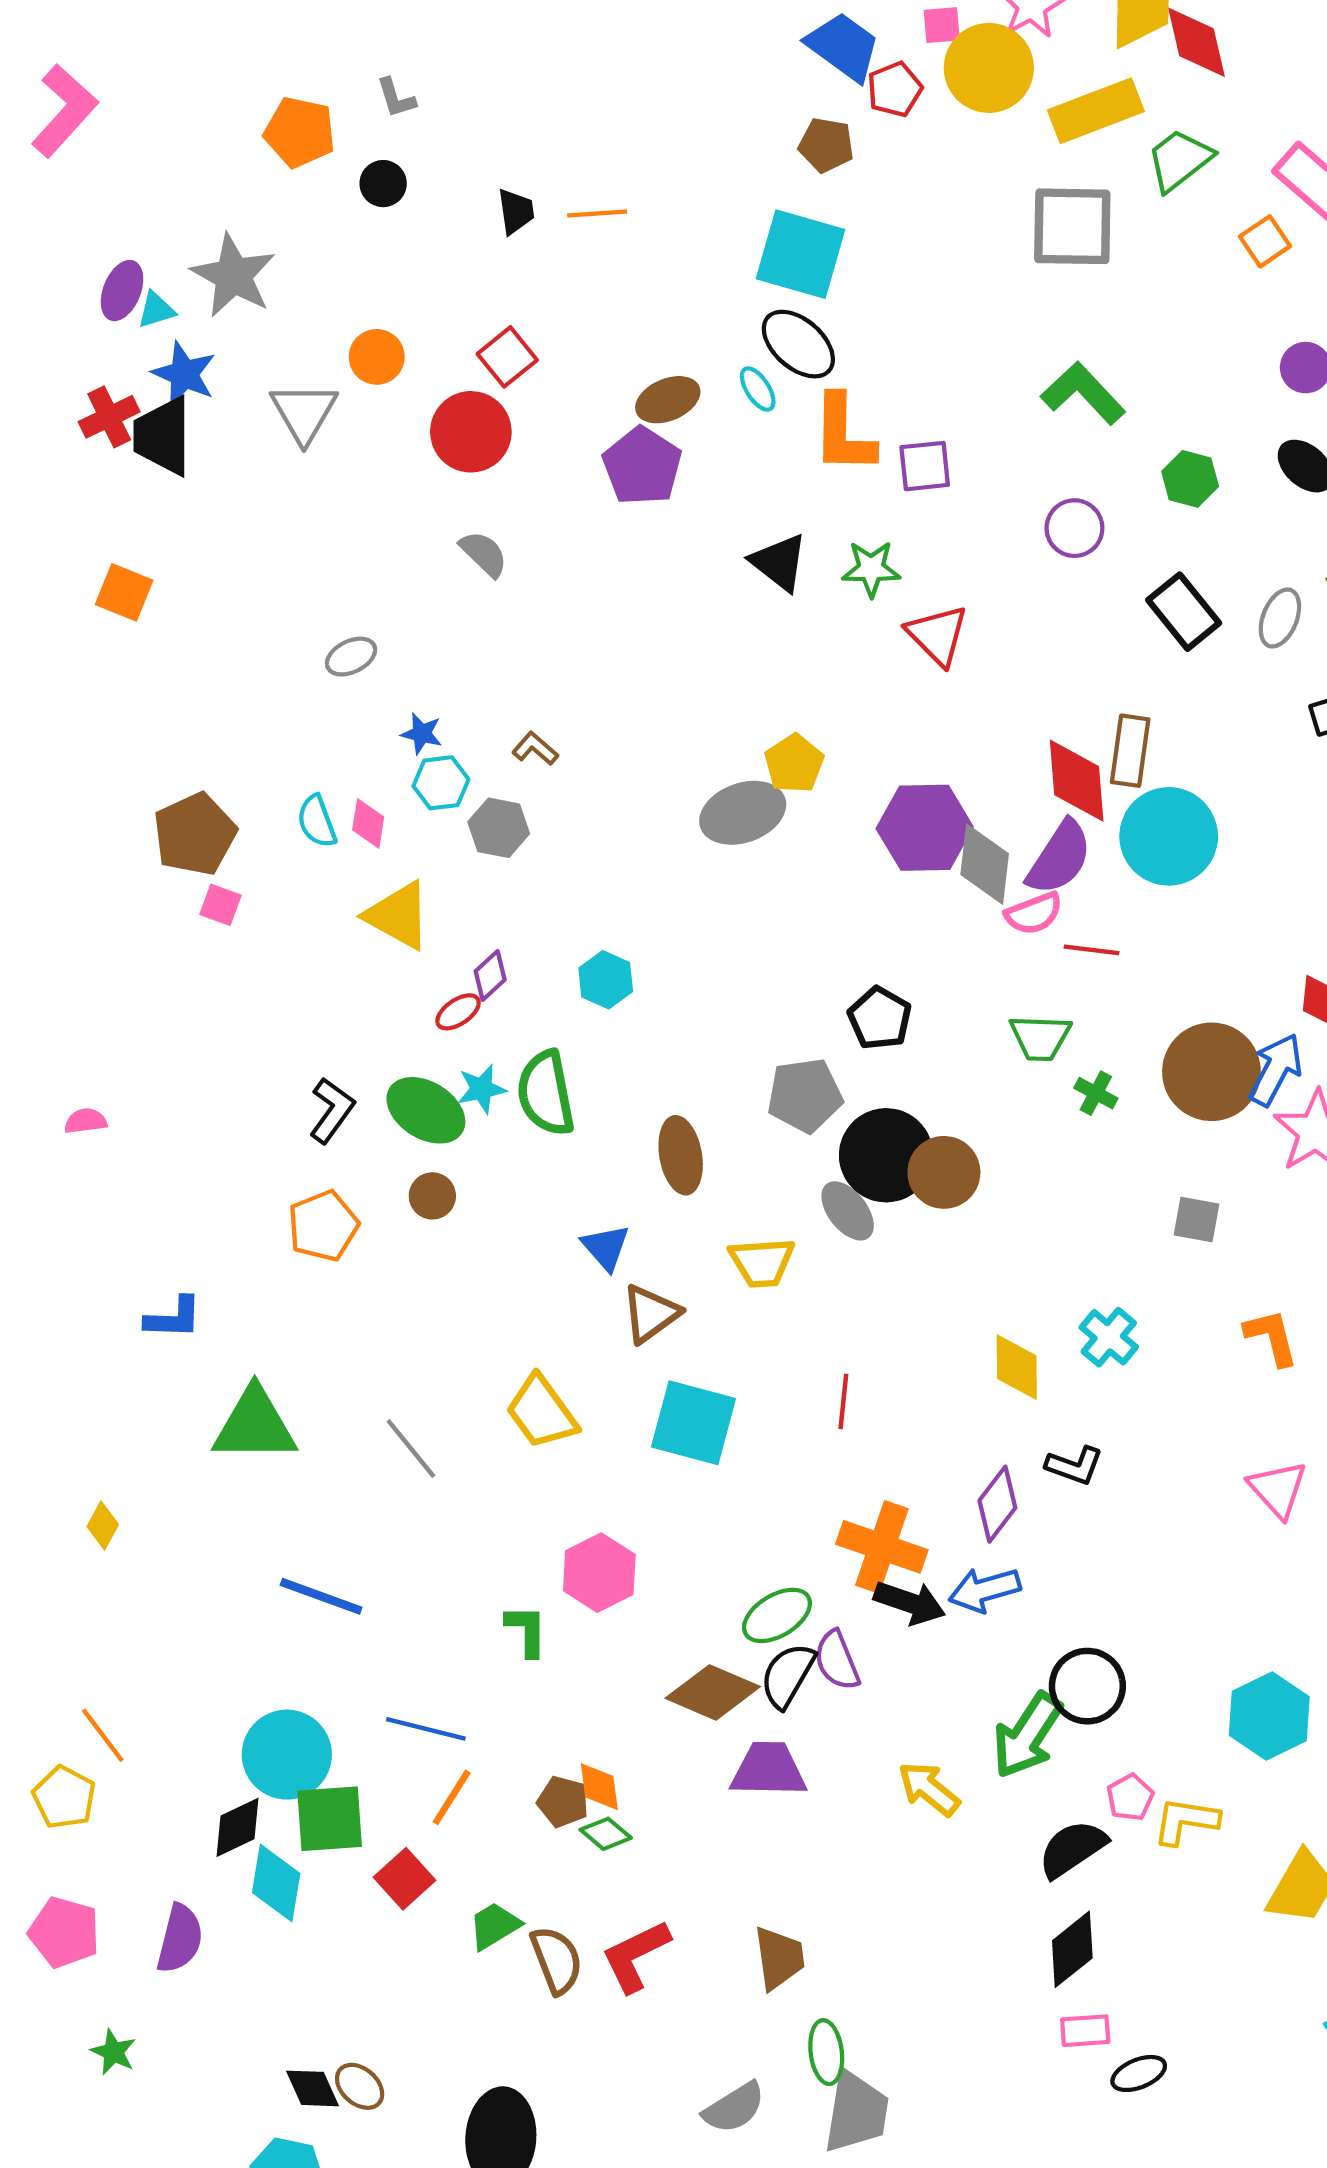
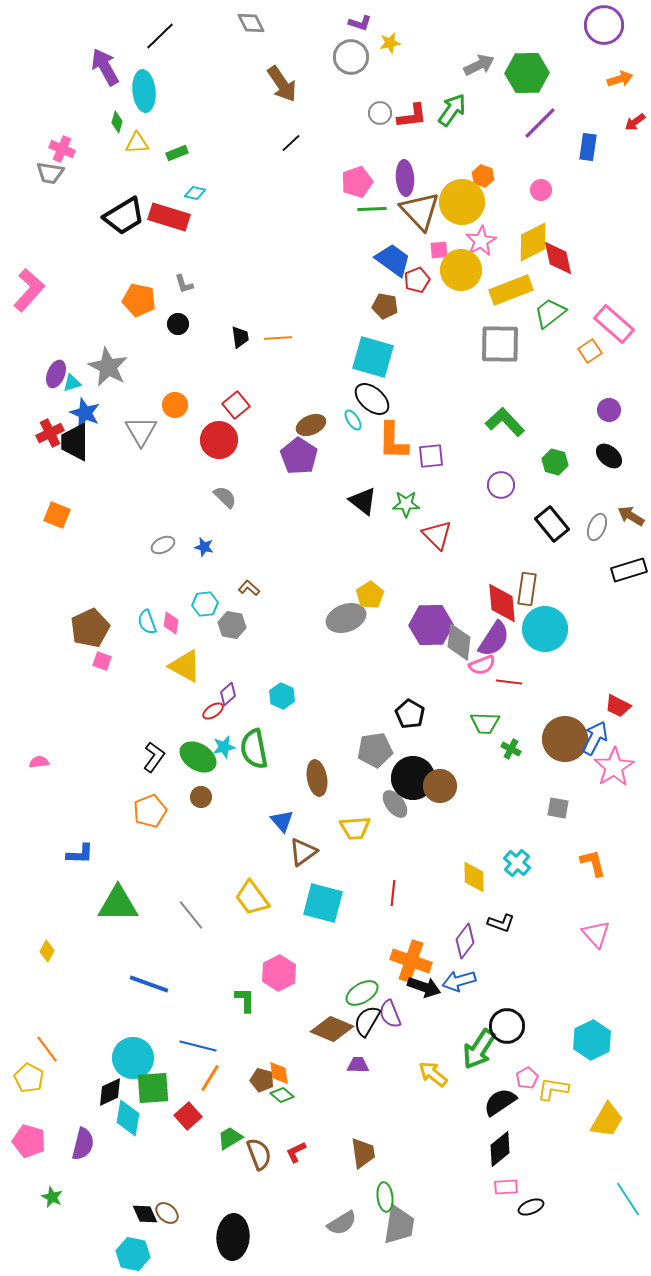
blue star: (422, 734) -> (204, 547), moved
purple trapezoid: (768, 1770) -> (358, 1065), size x0.6
red L-shape: (636, 1956) -> (296, 1152), size x0.6

